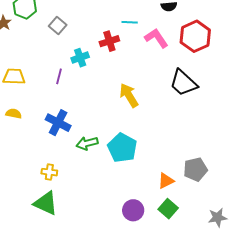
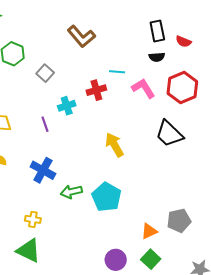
purple line: (59, 76) -> (45, 124), turned -35

